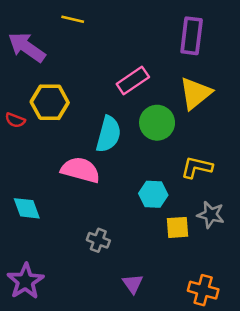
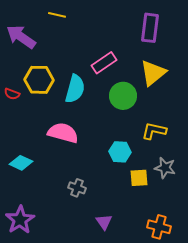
cyan semicircle: (108, 134) -> (75, 89), moved
cyan diamond: (27, 208) -> (21, 163), turned -45

